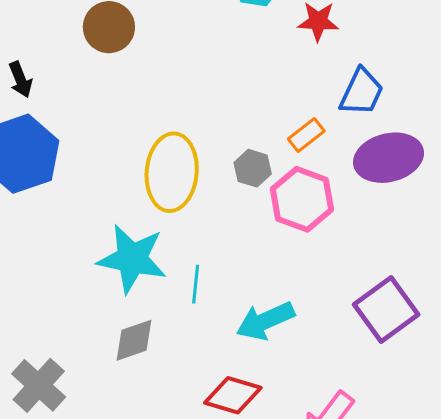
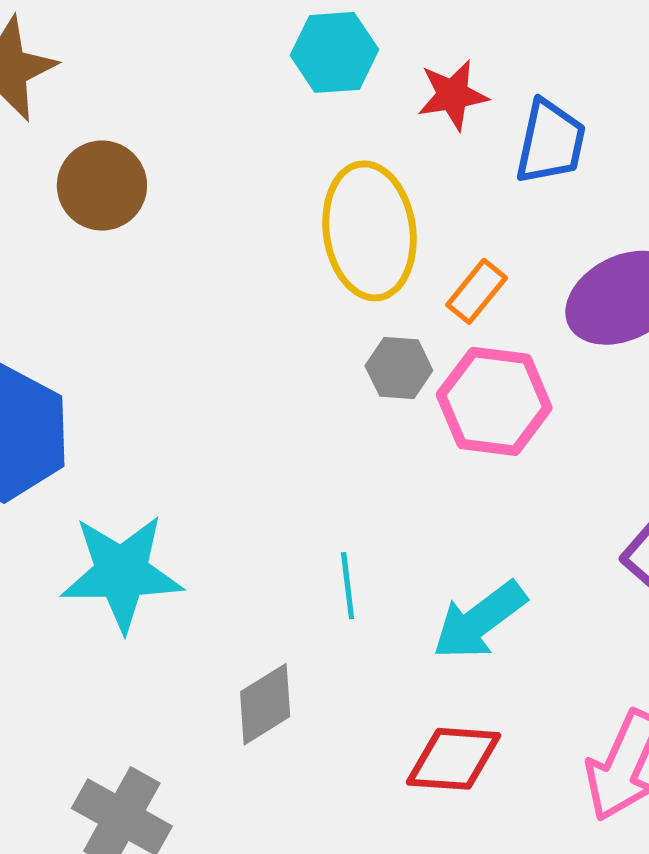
blue trapezoid: (362, 92) -> (550, 142), moved
yellow ellipse: (172, 172) -> (369, 231), moved
cyan star: (132, 259) -> (122, 573), moved

